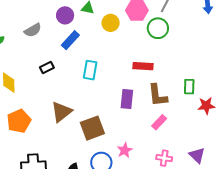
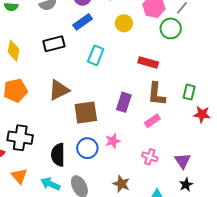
yellow circle: (111, 23) -> (124, 23), moved
black rectangle: (47, 67) -> (54, 44), size x1.5
purple rectangle: (127, 99) -> (124, 102), moved

